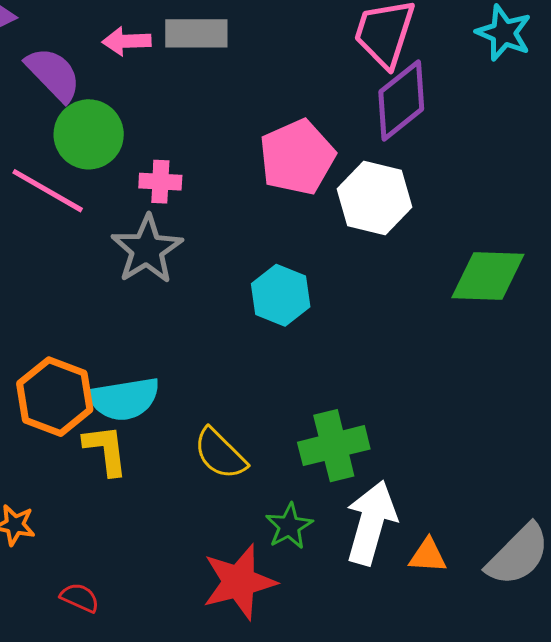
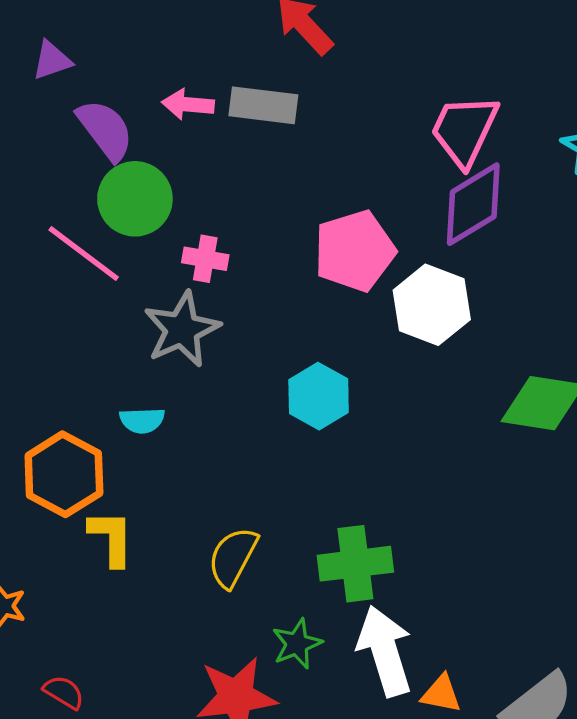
cyan semicircle: (124, 399) -> (142, 420), moved, size x0.6
yellow semicircle: (220, 454) -> (233, 557), turned 66
white arrow: (371, 523) -> (385, 651), turned -40

